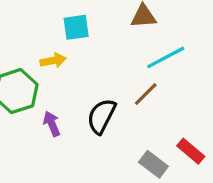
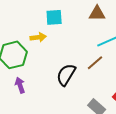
purple arrow: (52, 124) -> (20, 85), moved

